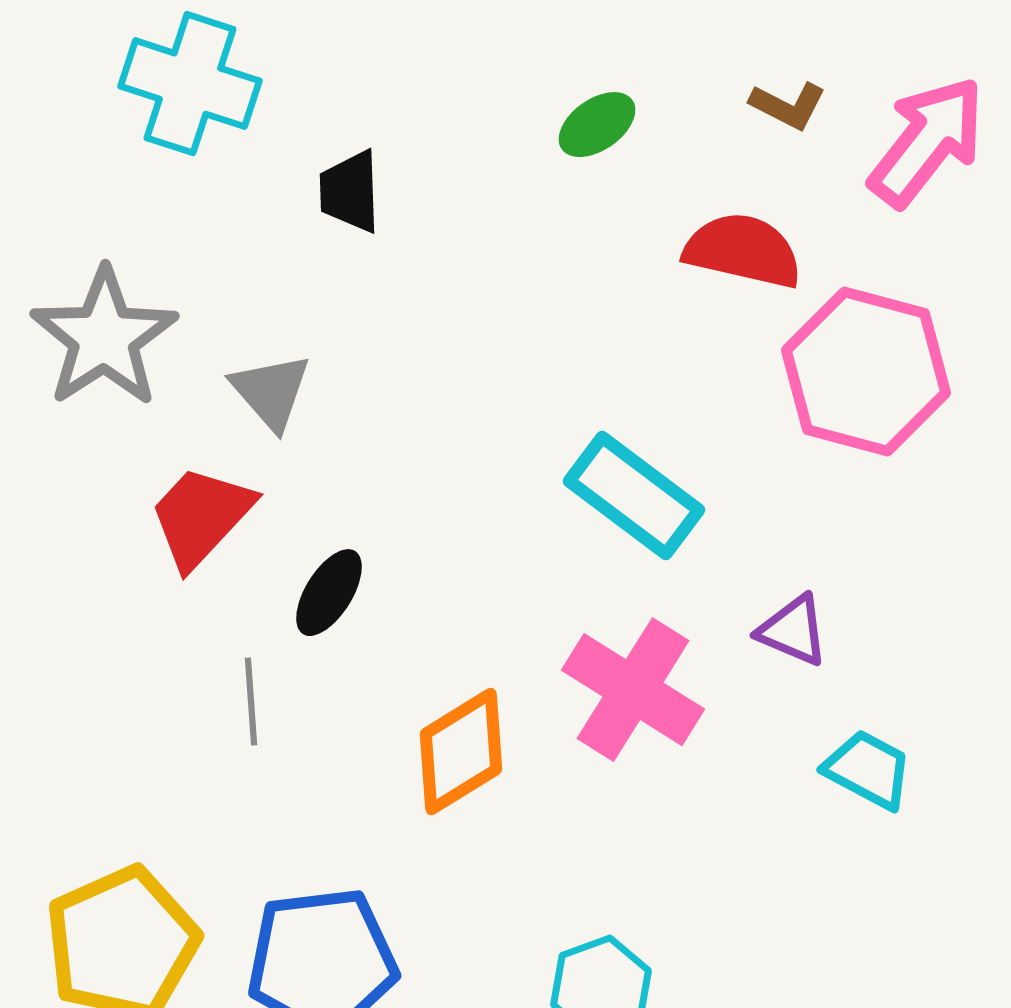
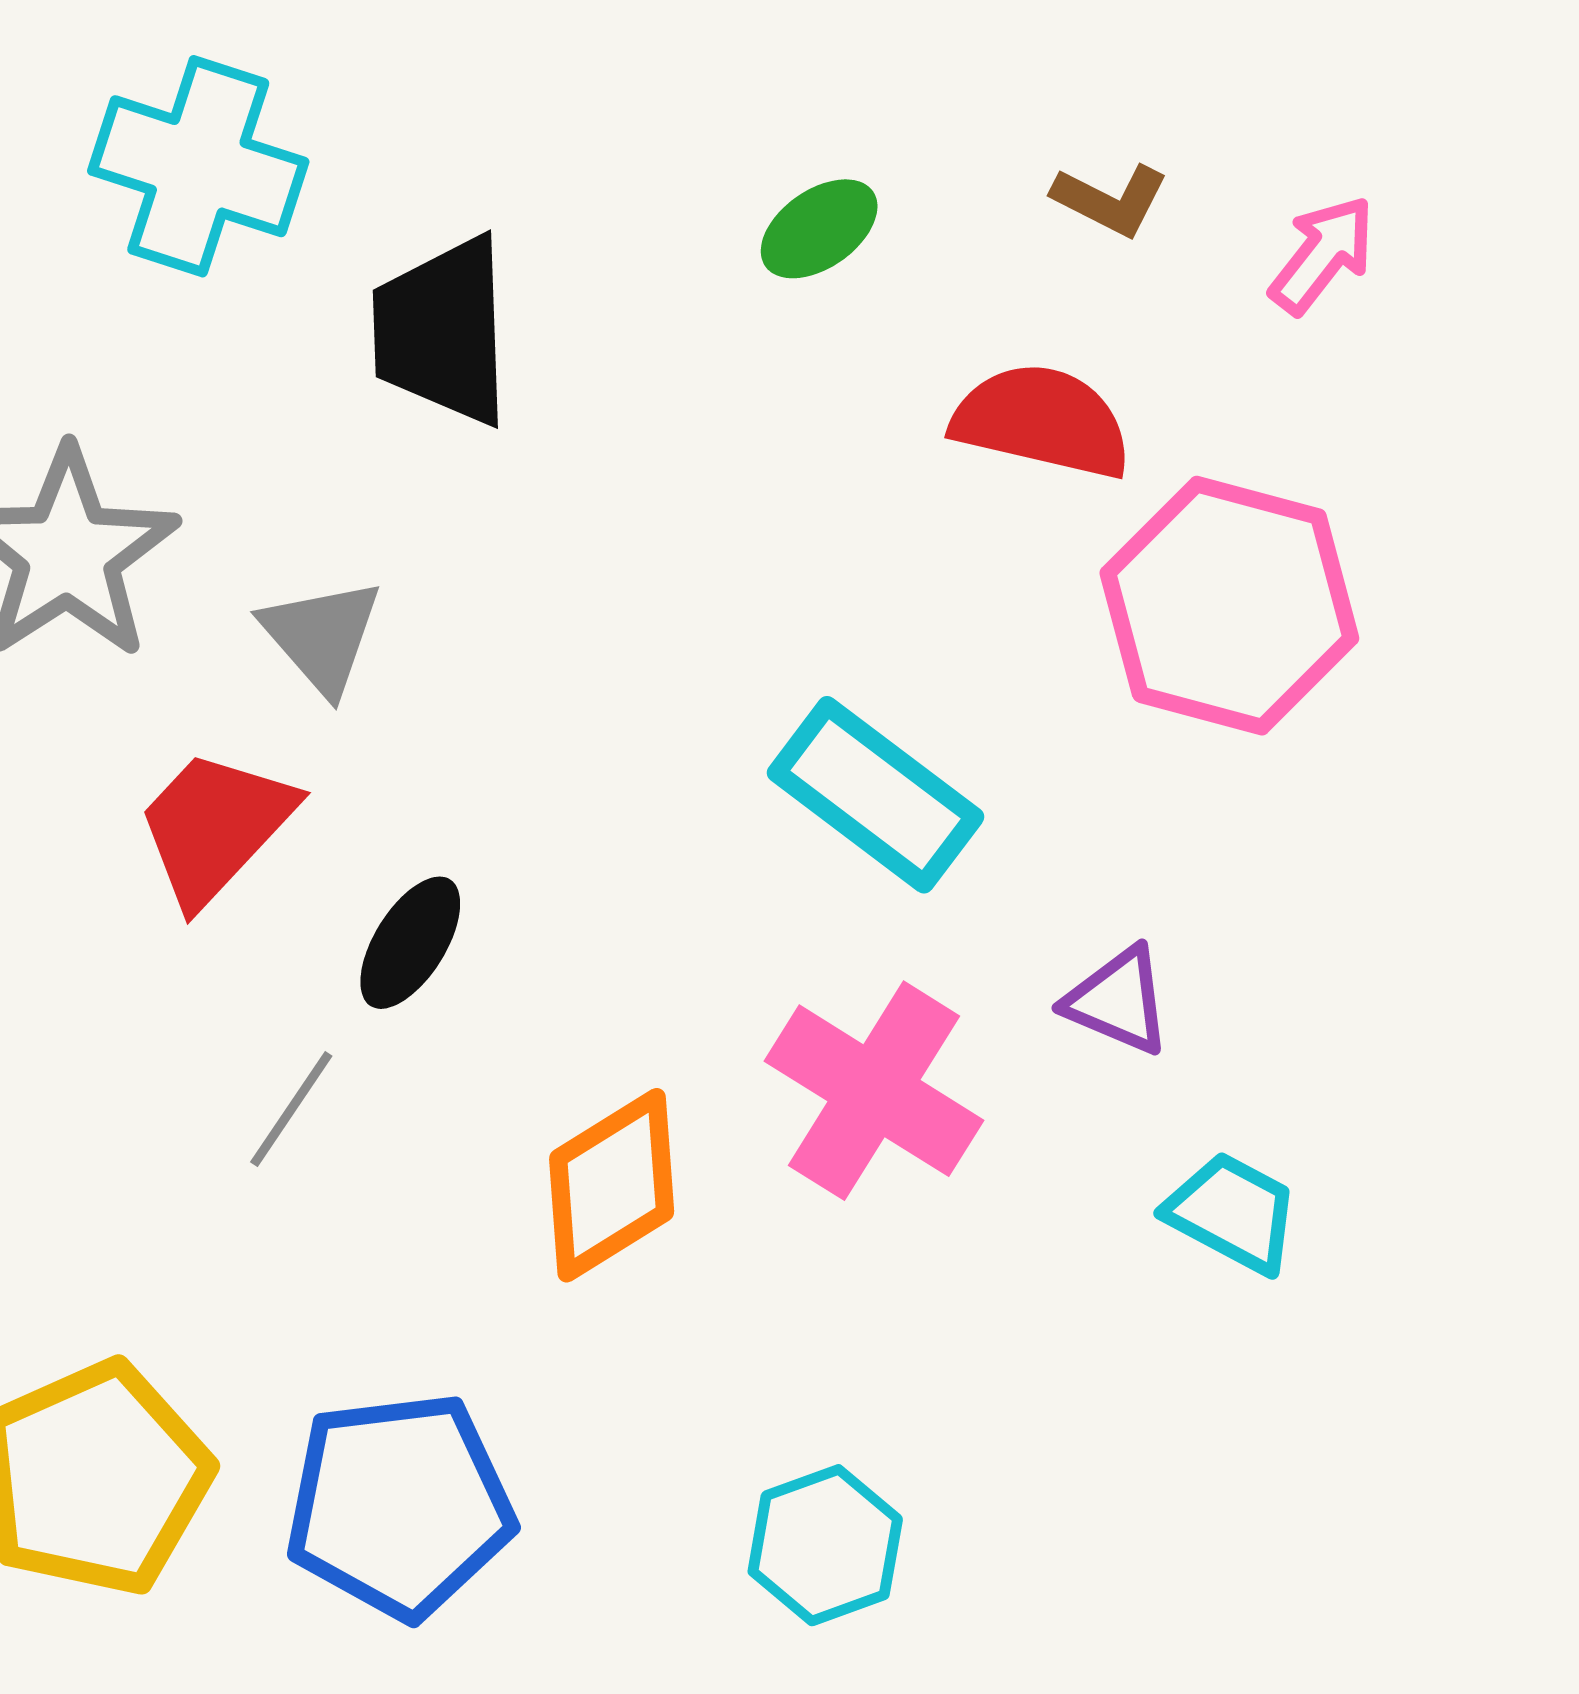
pink arrow: (927, 142) -> (1322, 255), size x0.6
black trapezoid: (350, 192) -> (442, 331), size x1.5
gray line: (251, 702) -> (291, 1109), turned 38

